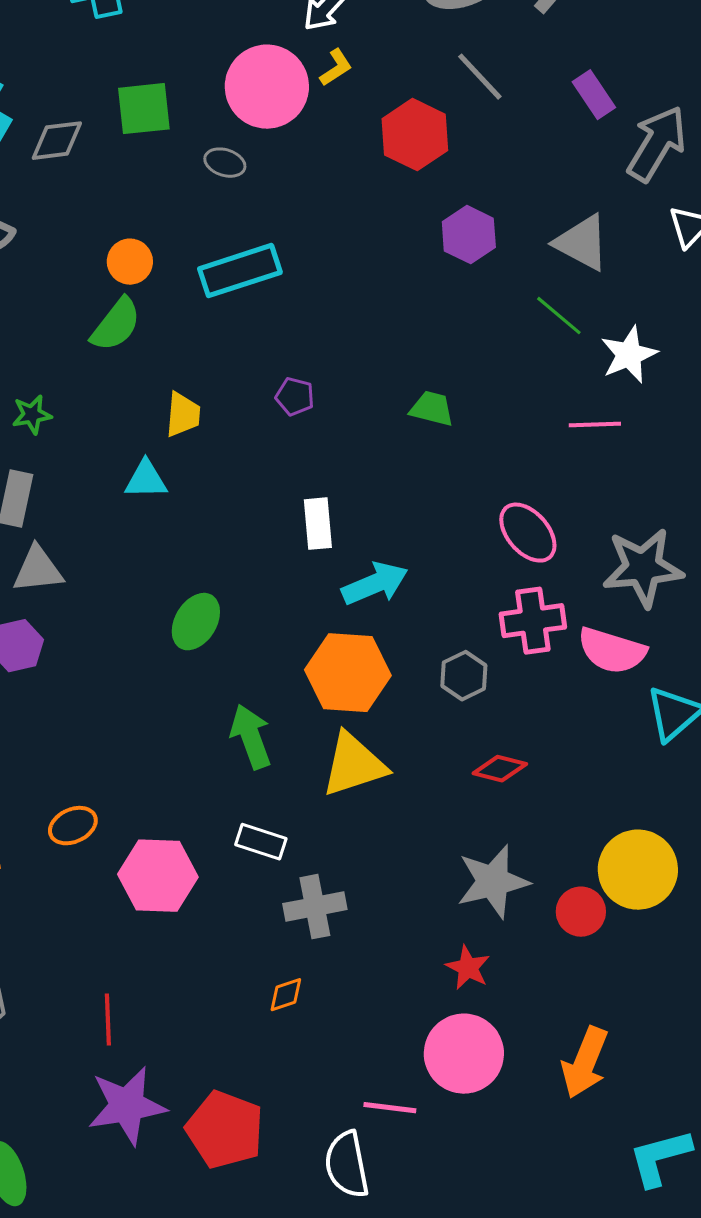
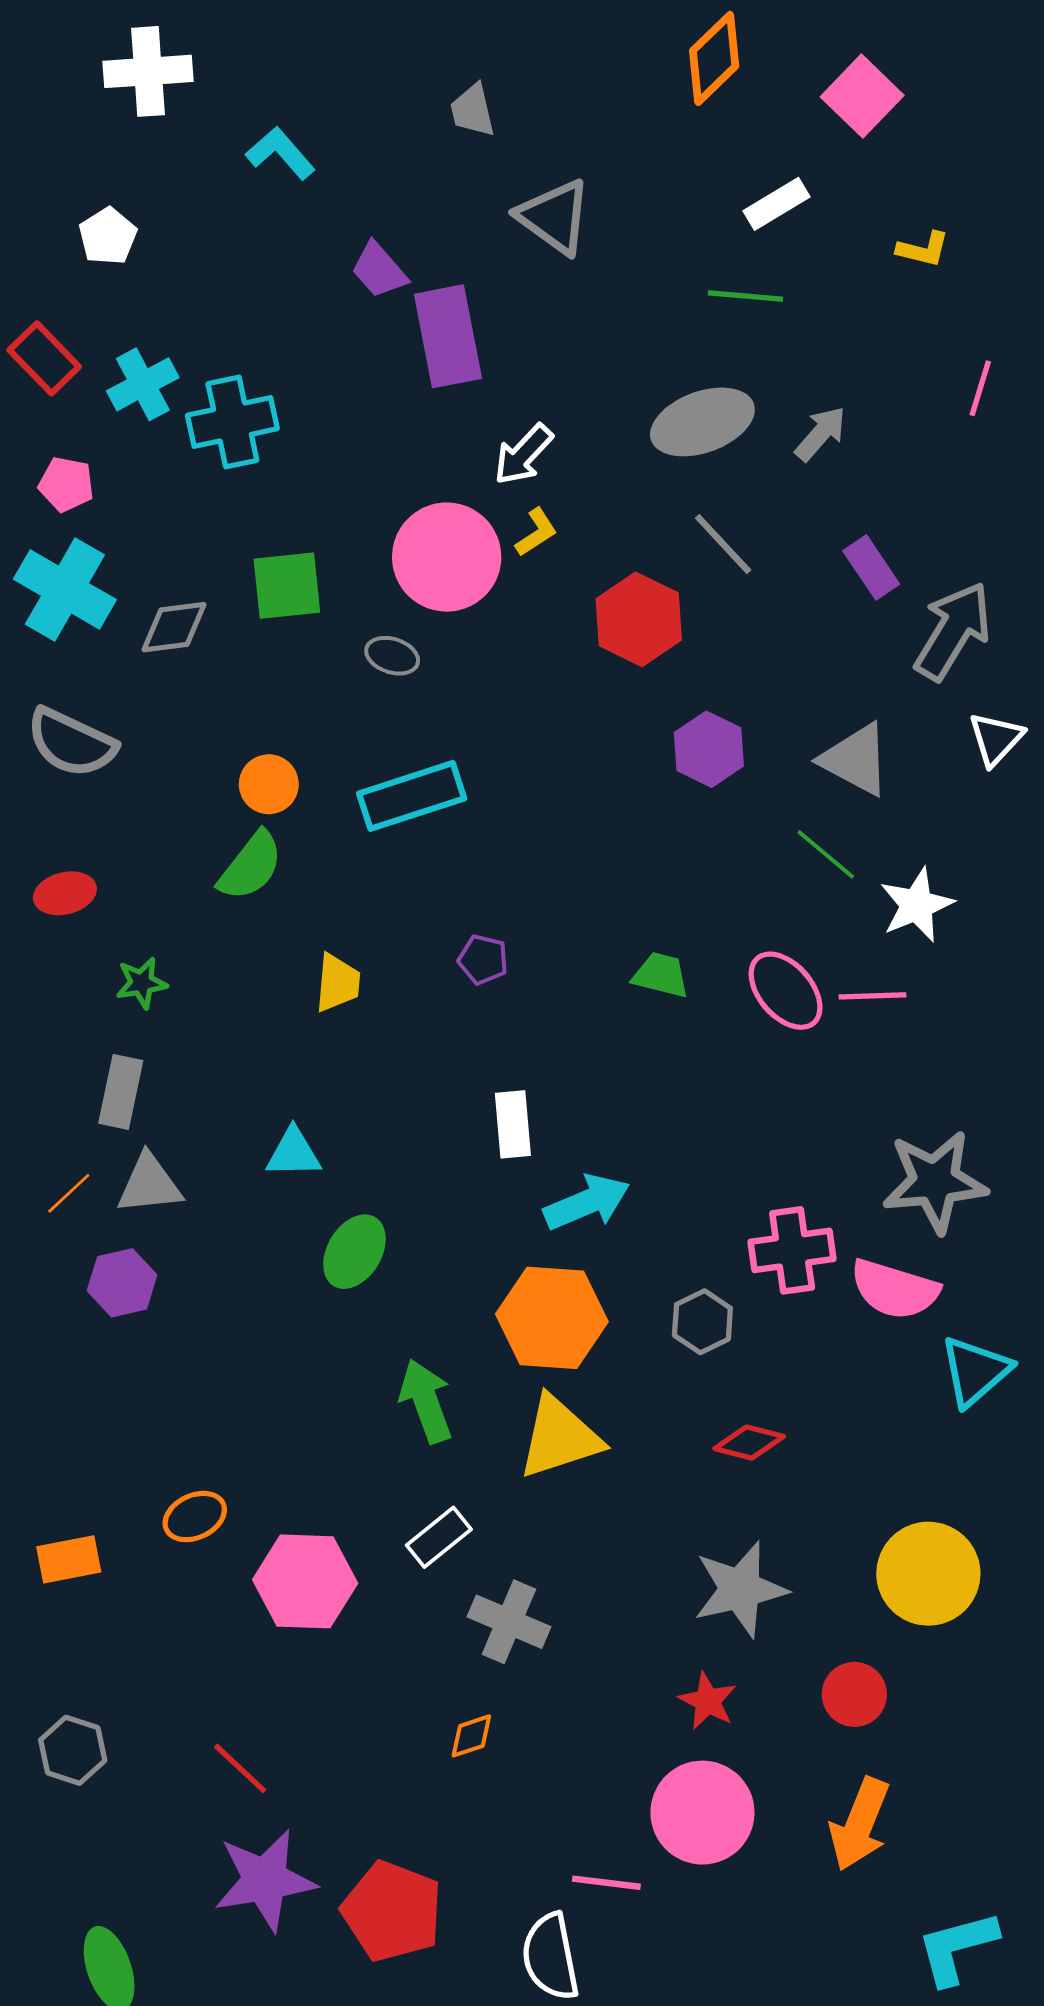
cyan triangle: (146, 480) -> (293, 1153), moved
pink ellipse: (528, 533) -> (786, 991), moved
white rectangle: (261, 842) -> (439, 1537), turned -57
gray cross: (315, 907) -> (509, 1622), turned 34
red circle: (581, 912) -> (854, 1694), moved
red line: (108, 1020) -> (240, 1768), turned -45

